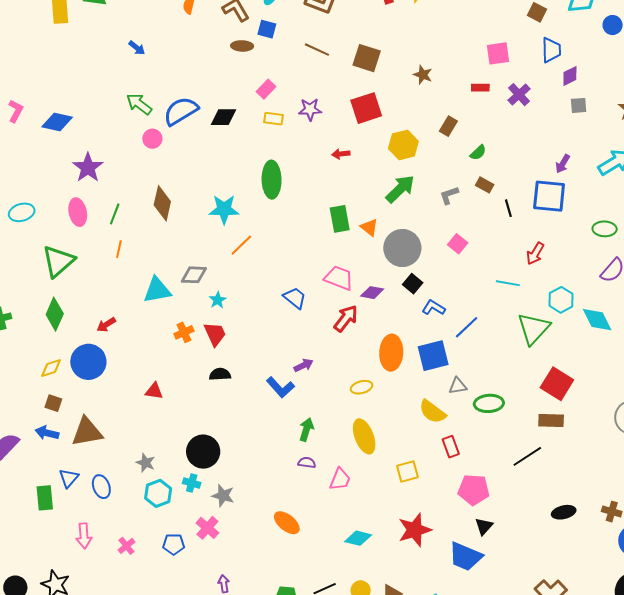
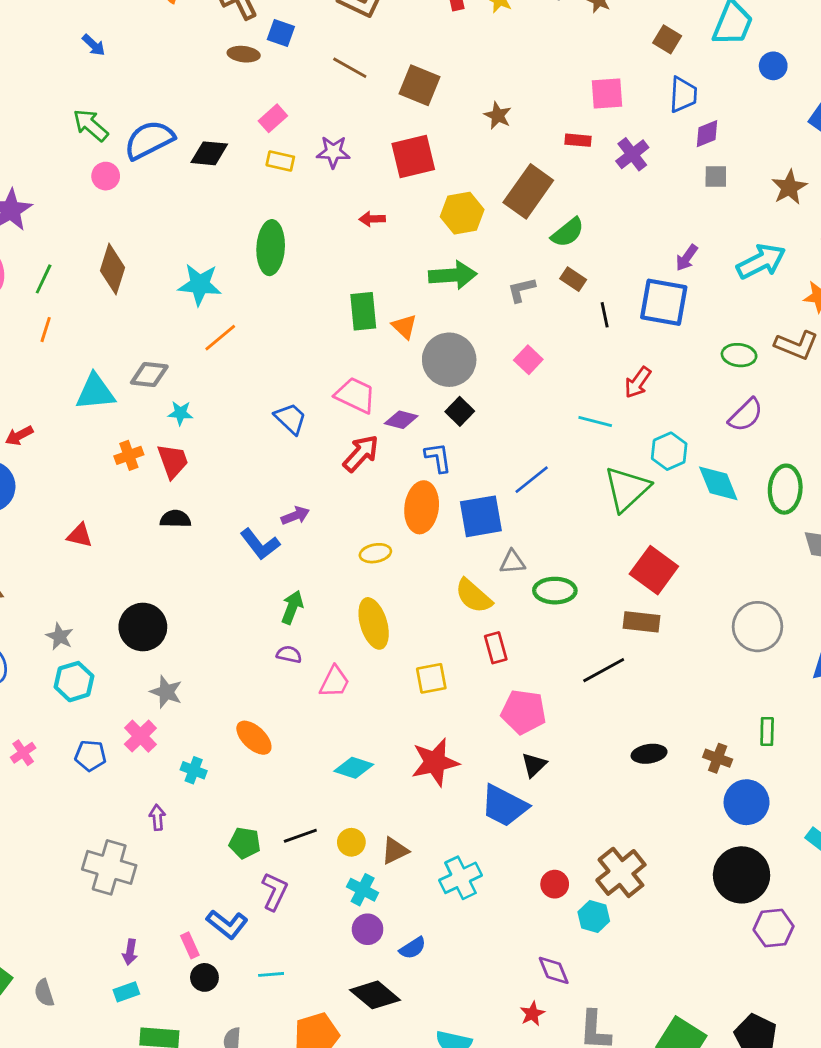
brown rectangle: (448, 126) -> (528, 191), size x1.8
green semicircle: (478, 153) -> (568, 232), size x1.4
green arrow: (400, 189) -> (453, 275), turned 36
cyan star: (218, 300) -> (180, 413), turned 30
blue L-shape: (433, 308) -> (438, 458), moved, turned 45
cyan cross: (192, 483) -> (194, 770), moved

